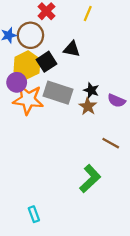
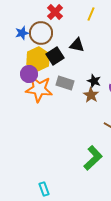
gray rectangle: (58, 93) -> (65, 83), size x0.7

